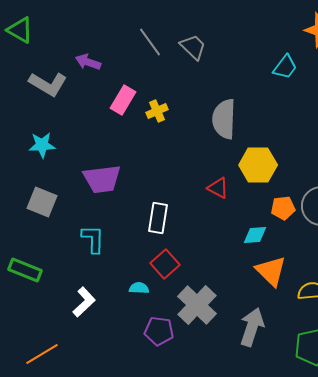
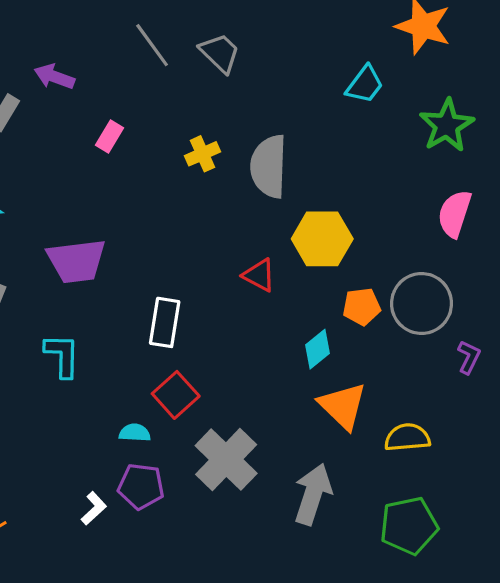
pink rectangle: (123, 100) -> (110, 136), size x0.7
yellow cross: (157, 111) -> (202, 154), moved
cyan diamond: (255, 235) -> (318, 349), turned -35
white L-shape: (84, 302) -> (94, 508), moved, size x0.7
purple pentagon: (159, 331) -> (141, 486), moved

